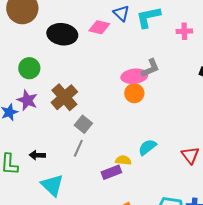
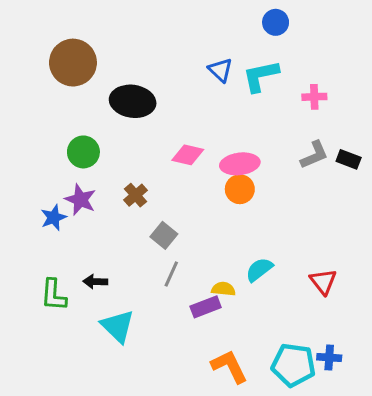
pink diamond: (99, 27) -> (188, 155), moved
gray L-shape: (150, 68) -> (314, 155), moved
brown cross: (64, 97) -> (136, 195), size x0.6
gray line: (78, 148) -> (171, 274), moved

